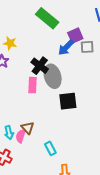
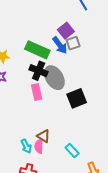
green rectangle: (47, 18) -> (37, 50), moved
gray square: (87, 47) -> (73, 43), moved
blue arrow: (66, 48) -> (60, 45), turned -66

